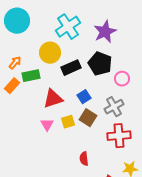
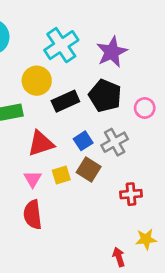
pink circle: (122, 79) -> (145, 108), moved
gray cross: (114, 107) -> (115, 142), moved
red cross: (119, 136) -> (131, 194), size x0.7
red semicircle: (84, 159) -> (33, 215), moved, size x1.5

